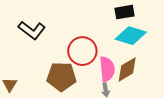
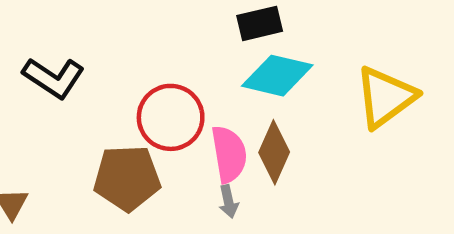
brown diamond: (127, 69) -> (274, 152), turned -32

